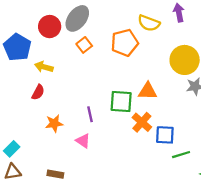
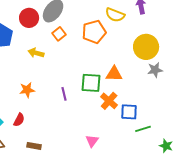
yellow arrow: (44, 67) -> (36, 53), moved
red semicircle: (38, 92) -> (19, 120), moved
orange star: (54, 123) -> (27, 90), moved
pink triangle: (83, 141) -> (92, 141), moved, turned 32

